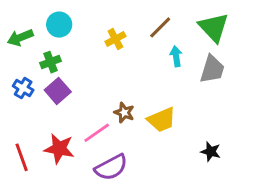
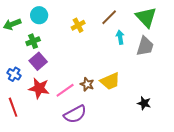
blue cross: (23, 88) -> (14, 74), moved
brown star: (124, 113) -> (87, 84), moved
red star: (59, 149) -> (39, 88), moved

